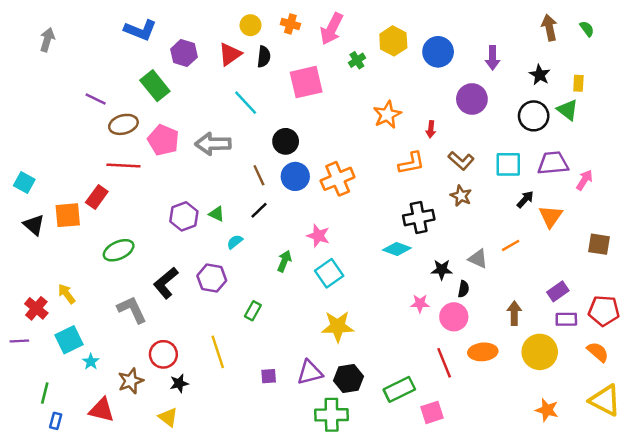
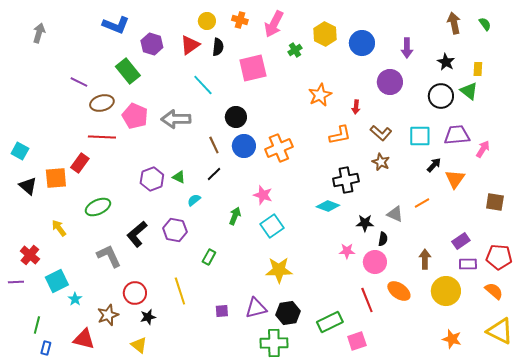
yellow arrow: (67, 294) -> (59, 228), moved
orange ellipse: (483, 352) -> (399, 291), turned 40

